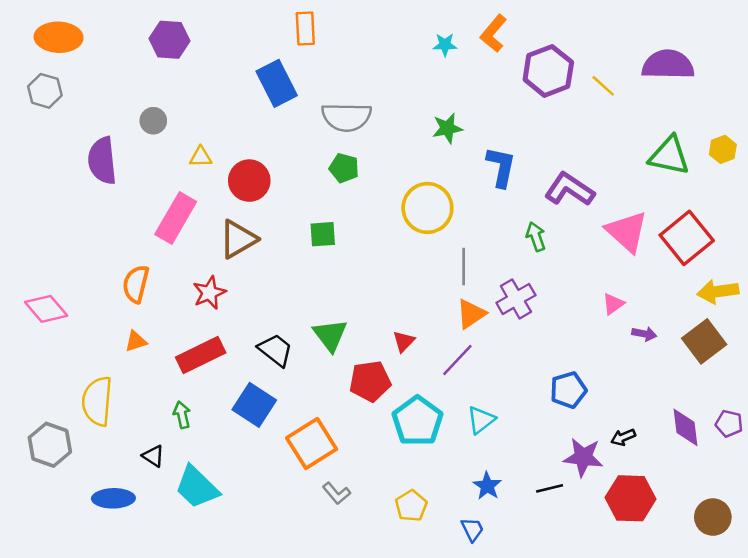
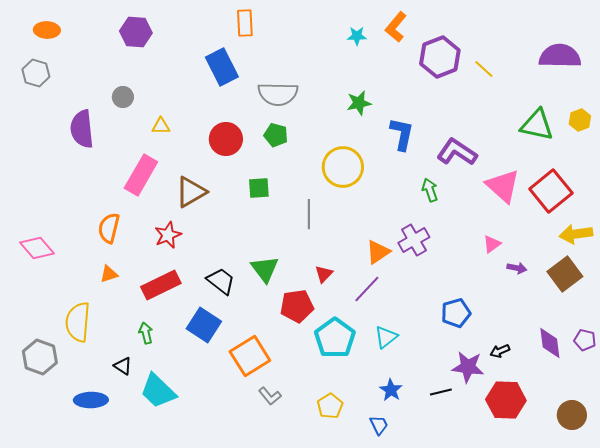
orange ellipse: (59, 37) -> (47, 30), size x0.7
purple semicircle: (668, 65) -> (560, 56), moved
red circle: (249, 181) -> (226, 139), moved
gray line: (464, 267) -> (309, 214), moved

